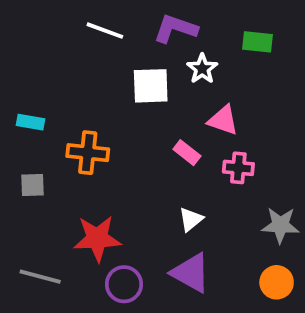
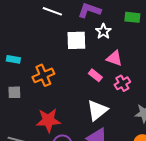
orange cross: (88, 153) -> (43, 75), turned -30
pink cross: (238, 168) -> (122, 83), turned -35
white triangle: (191, 219) -> (97, 110), size x1.6

